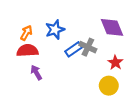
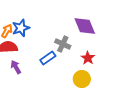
blue star: (55, 30) -> (21, 28), moved
blue rectangle: (74, 49) -> (48, 58), moved

